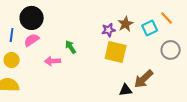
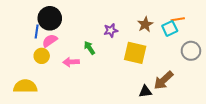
orange line: (167, 18) -> (178, 19), moved, turned -56
purple star: (109, 30) -> (111, 30), moved
blue line: (12, 35) -> (37, 31), moved
yellow circle: (12, 60) -> (42, 56), moved

